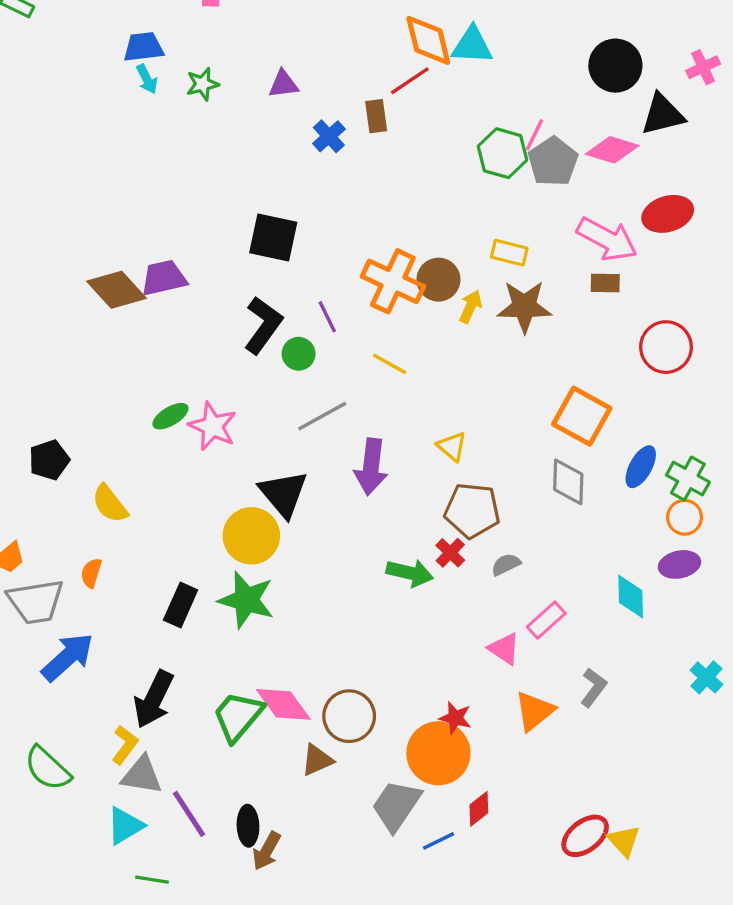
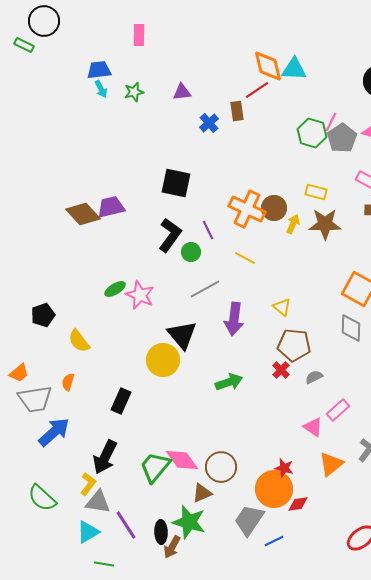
green arrow: (410, 573) -> (229, 382), moved, turned -32
green star: (246, 600) -> (189, 522), moved
red diamond: (479, 809) -> (298, 504), moved, turned 30

